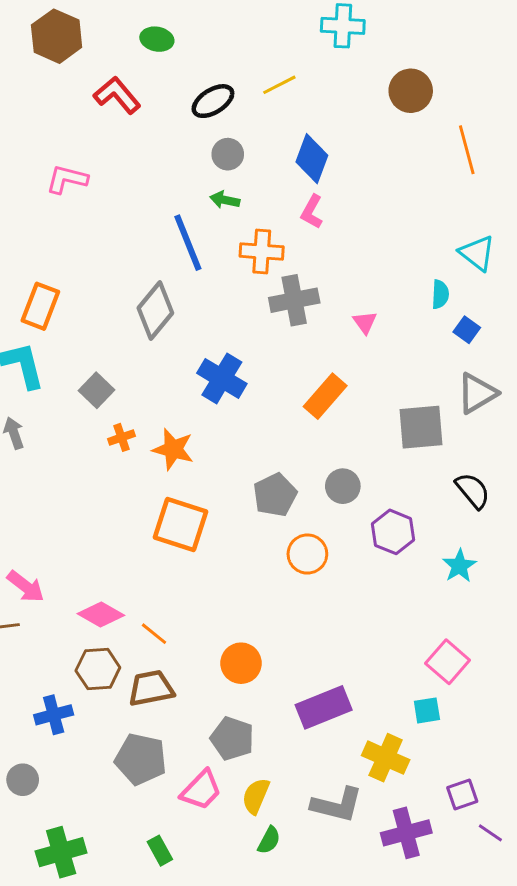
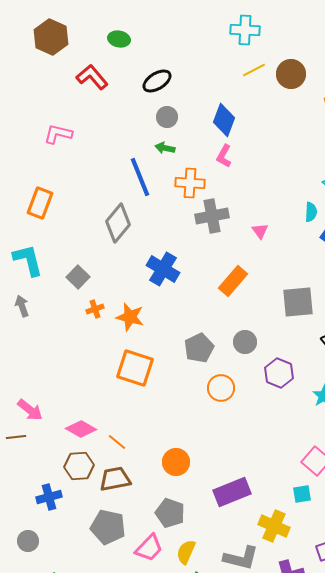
yellow line: (279, 85) -> (254, 70), moved
orange rectangle: (40, 306) -> (40, 203), moved

